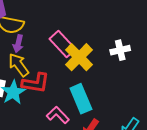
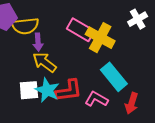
red L-shape: (36, 83) -> (69, 91), moved

